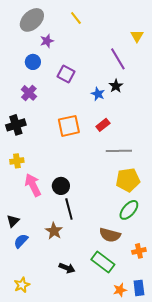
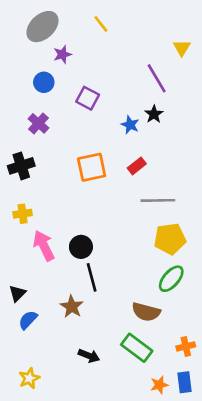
orange cross: (139, 251) -> (186, 346), moved

